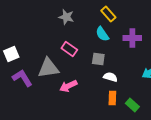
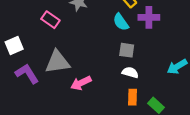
purple cross: (132, 38) -> (149, 17), moved
pink rectangle: (69, 49) -> (50, 20), moved
gray square: (98, 59) -> (127, 50), moved

